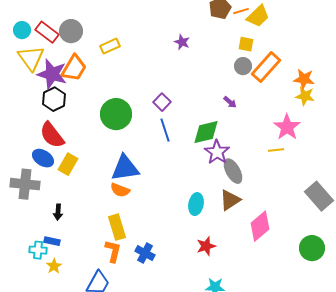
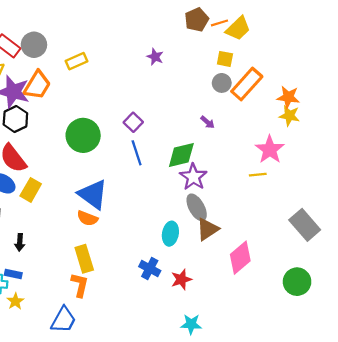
blue triangle: (125, 168) -> (93, 194), turned 44
gray ellipse: (233, 171) -> (197, 207), moved
blue cross: (145, 253) -> (150, 269), moved

